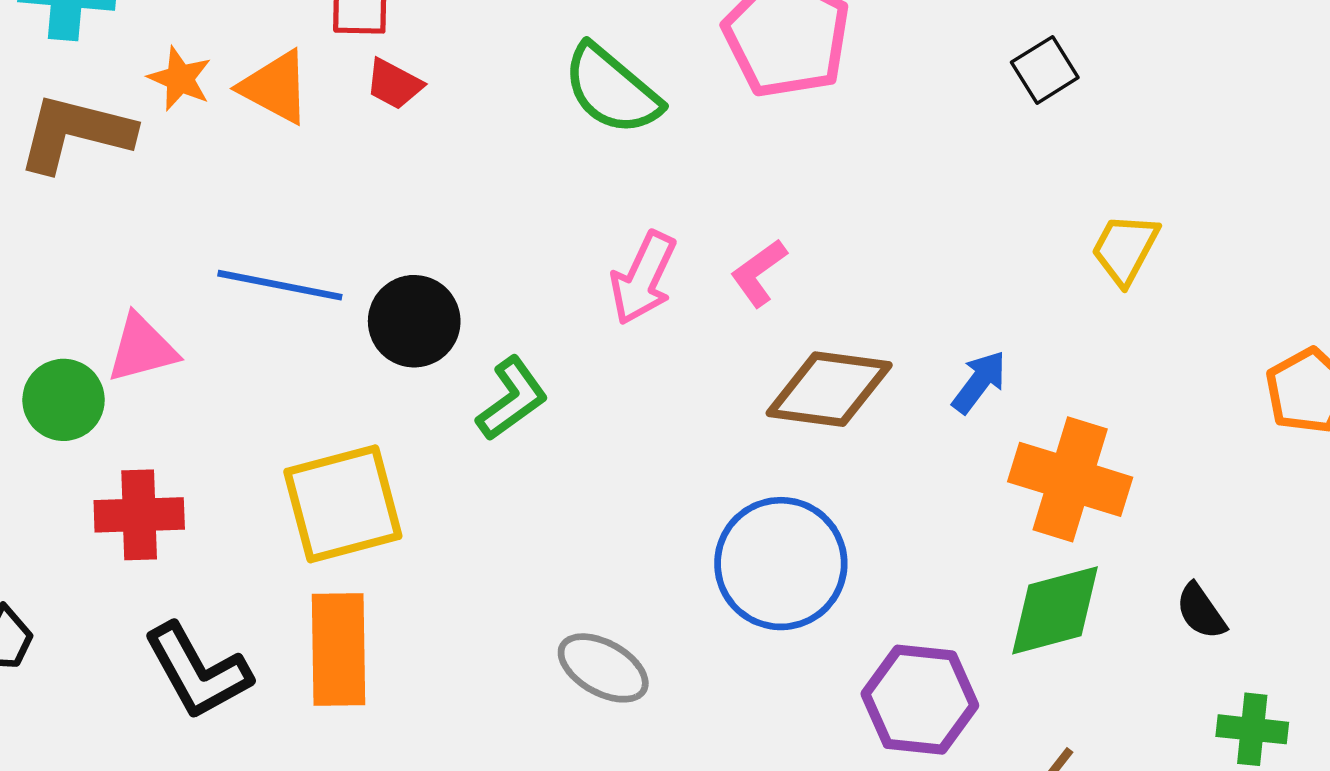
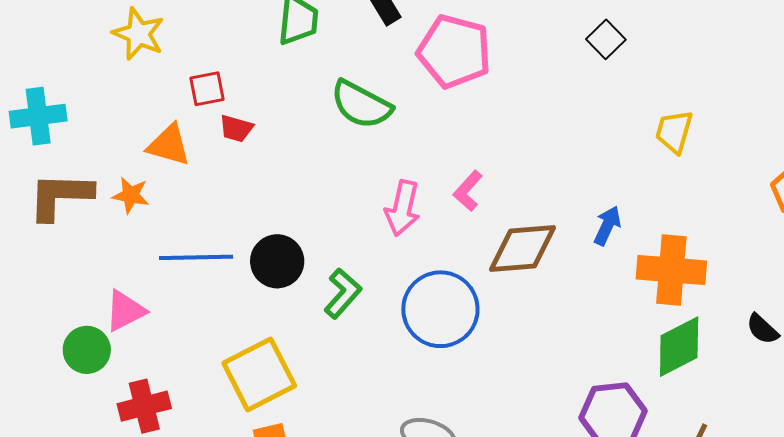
orange star: (180, 79) -> (131, 195), moved
blue circle: (781, 564) -> (440, 309), moved

